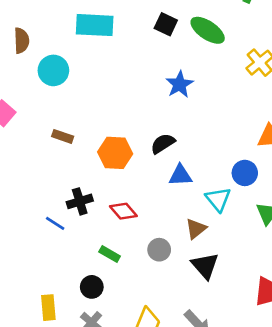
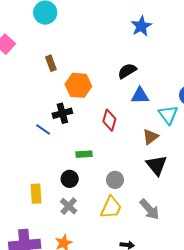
brown rectangle: (63, 136) -> (51, 63), turned 49
orange hexagon: (115, 153) -> (78, 85), moved
red diamond: (123, 211) -> (109, 120), moved, turned 55
gray circle: (159, 250) -> (115, 180), moved
green rectangle: (110, 254) -> (84, 154), turned -35

